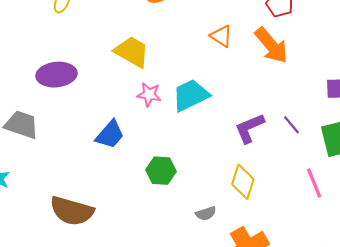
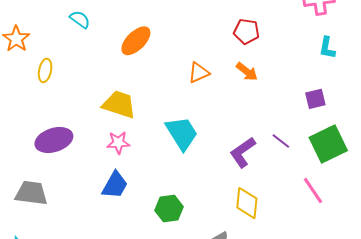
orange triangle: (221, 36) -> (199, 73), turned -45
orange arrow: (271, 45) -> (247, 72), size x0.6
pink star: (149, 94) -> (118, 143), moved
cyan trapezoid: (191, 95) -> (182, 133), turned 96

